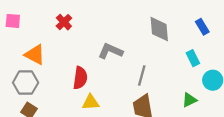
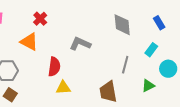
orange triangle: (35, 55) -> (29, 42), moved
cyan rectangle: (193, 58) -> (151, 50), turned 64
gray line: (142, 76) -> (125, 65), moved

